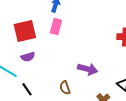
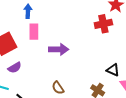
purple arrow: (88, 69) -> (59, 49), moved

